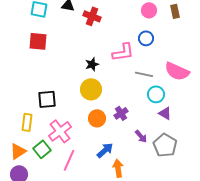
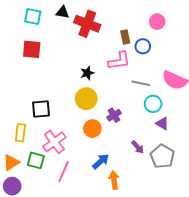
pink circle: (149, 10) -> (157, 22), moved
brown rectangle: (175, 11) -> (125, 37), moved
red cross: (92, 16) -> (87, 24), size x1.4
purple cross: (121, 113) -> (114, 115), moved
green square: (42, 149) -> (36, 160), turned -36

